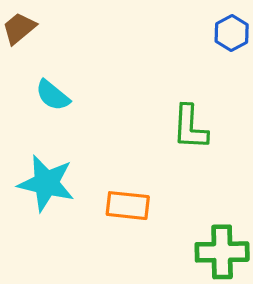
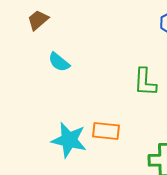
cyan star: (46, 183) -> (69, 140), moved

